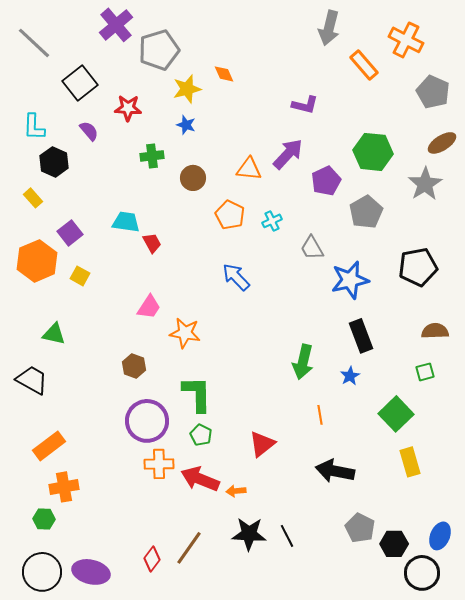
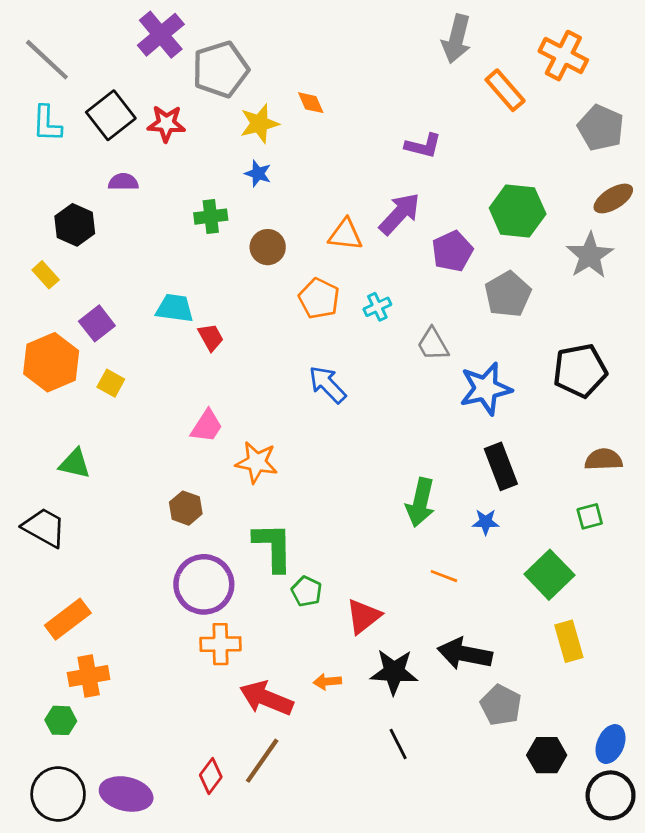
red star: (128, 108) -> (166, 124), moved
cyan L-shape: (34, 127) -> (47, 124), moved
purple semicircle: (89, 131) -> (123, 182), turned -50
blue star: (350, 376) -> (486, 522), turned 30
orange line: (320, 415) -> (444, 576), turned -60
green pentagon: (201, 435) -> (307, 591), moved
red arrow: (200, 479) -> (266, 698), moved
gray pentagon: (360, 528) -> (501, 705), moved
black star: (249, 534) -> (394, 672), moved
black circle: (422, 573) -> (611, 795), moved

